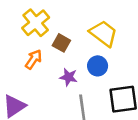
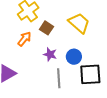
blue circle: (98, 66) -> (74, 57), moved

